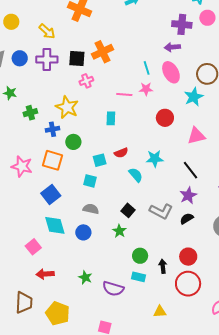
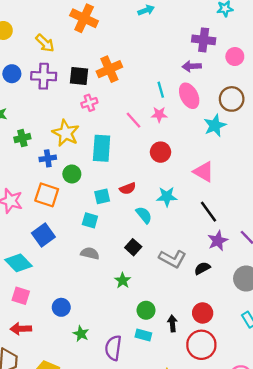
pink circle: (207, 18) -> (235, 57), moved
pink line: (124, 94) -> (134, 120), turned 42
cyan rectangle: (111, 118) -> (102, 148), moved, size x1.6
red circle: (165, 118) -> (161, 152), moved
pink triangle: (196, 136) -> (204, 172), moved, turned 42
purple star: (188, 195) -> (218, 241), moved
black square: (128, 210) -> (133, 247), moved
cyan diamond: (55, 225) -> (18, 263), moved, turned -30
blue circle: (83, 232) -> (61, 307), moved
pink square: (33, 247) -> (21, 296), turned -35
red arrow: (45, 274) -> (21, 329), moved
purple semicircle: (113, 289) -> (113, 348), turned 80

